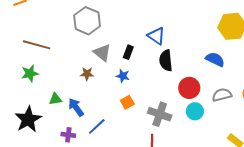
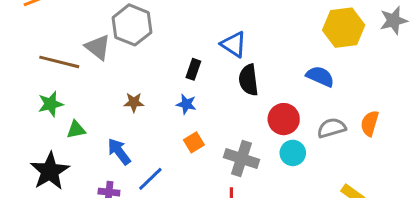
gray triangle: (102, 53) -> (98, 47), moved
green triangle: (55, 99) -> (76, 130), moved

